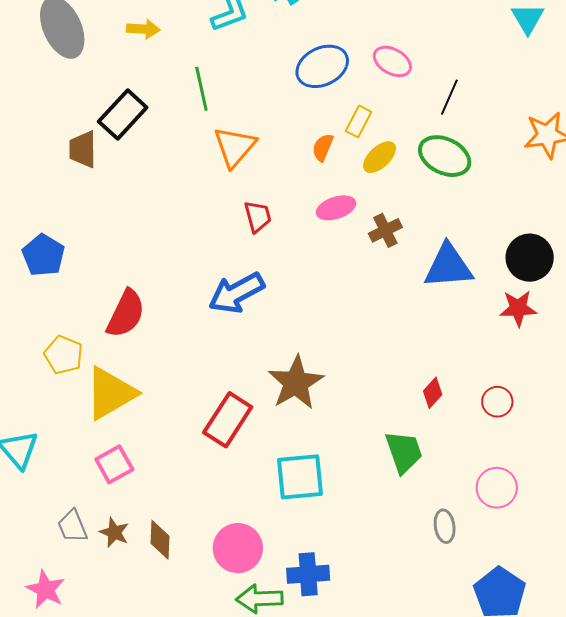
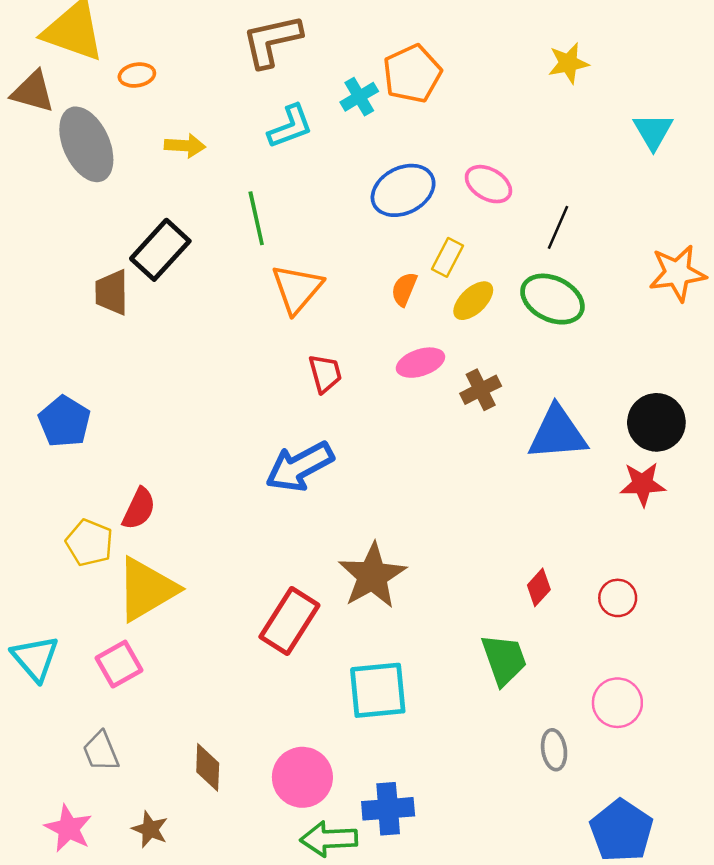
red semicircle: (126, 314) -> (139, 509), moved, size x0.7
pink square: (114, 464) -> (119, 664), moved
brown star: (114, 532) -> (150, 829), moved

